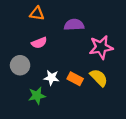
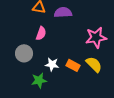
purple semicircle: (74, 25) -> (63, 12), moved
pink semicircle: (39, 43) -> (41, 33), turned -48

